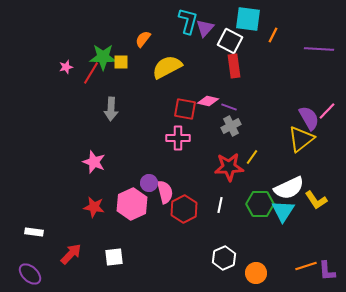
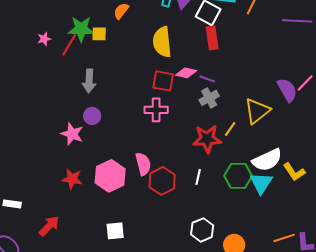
yellow semicircle: (167, 67) -> (162, 42), moved, turned -68
yellow triangle: (301, 139) -> (257, 111), moved
purple circle: (149, 183) -> (92, 116), moved
white square: (114, 257) -> (115, 231), moved

